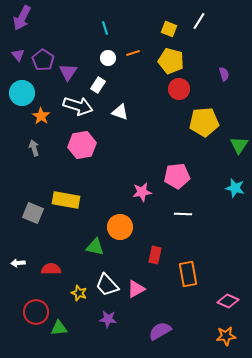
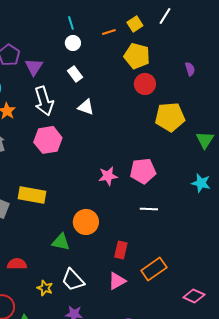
yellow square: (169, 29) -> (135, 24), turned 35
orange line: (133, 53) -> (109, 32), moved
white circle: (108, 58) -> (73, 43), moved
white rectangle: (98, 85) -> (75, 74), moved, turned -70
white arrow: (78, 106) -> (44, 101), turned 56
pink star: (142, 192) -> (108, 176), moved
orange rectangle: (188, 274) -> (154, 269), turned 65
pink triangle: (136, 289) -> (117, 281), moved

